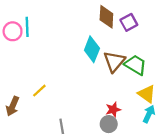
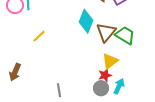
yellow line: (39, 91) -> (39, 36), moved
yellow triangle: (147, 94) -> (110, 61), moved, turned 48
cyan arrow: (149, 114) -> (119, 86), moved

